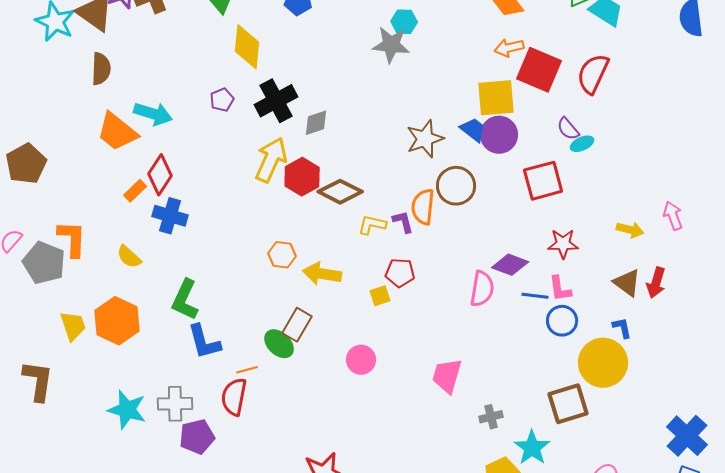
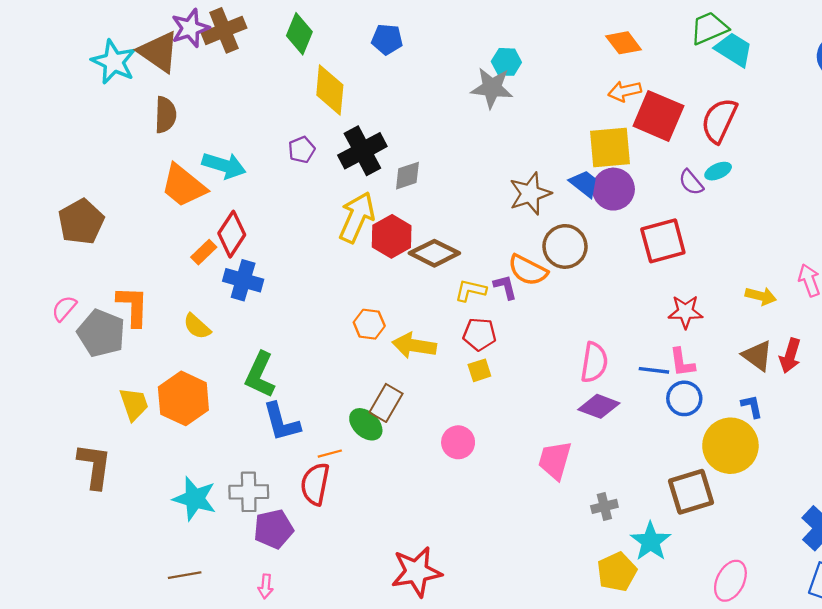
cyan ellipse: (582, 144) -> (718, 171), moved
orange semicircle: (423, 207) -> (528, 270), turned -69
purple diamond: (510, 265) -> (599, 406), moved
red pentagon: (400, 273) -> (479, 334), moved

